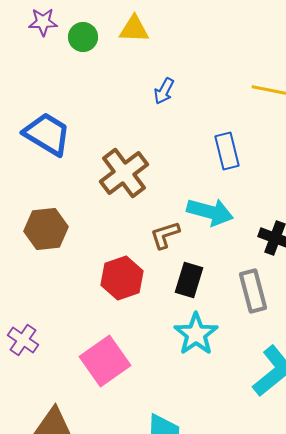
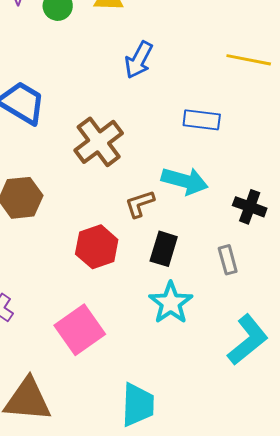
blue arrow: (164, 91) -> (139, 60), size x1.4
blue rectangle: (227, 151) -> (202, 120), turned -69
gray rectangle: (253, 291) -> (228, 260), size x0.7

